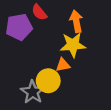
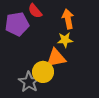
yellow star: (73, 45) -> (65, 40), size x0.7
orange triangle: (63, 65) -> (56, 58), size x1.5

